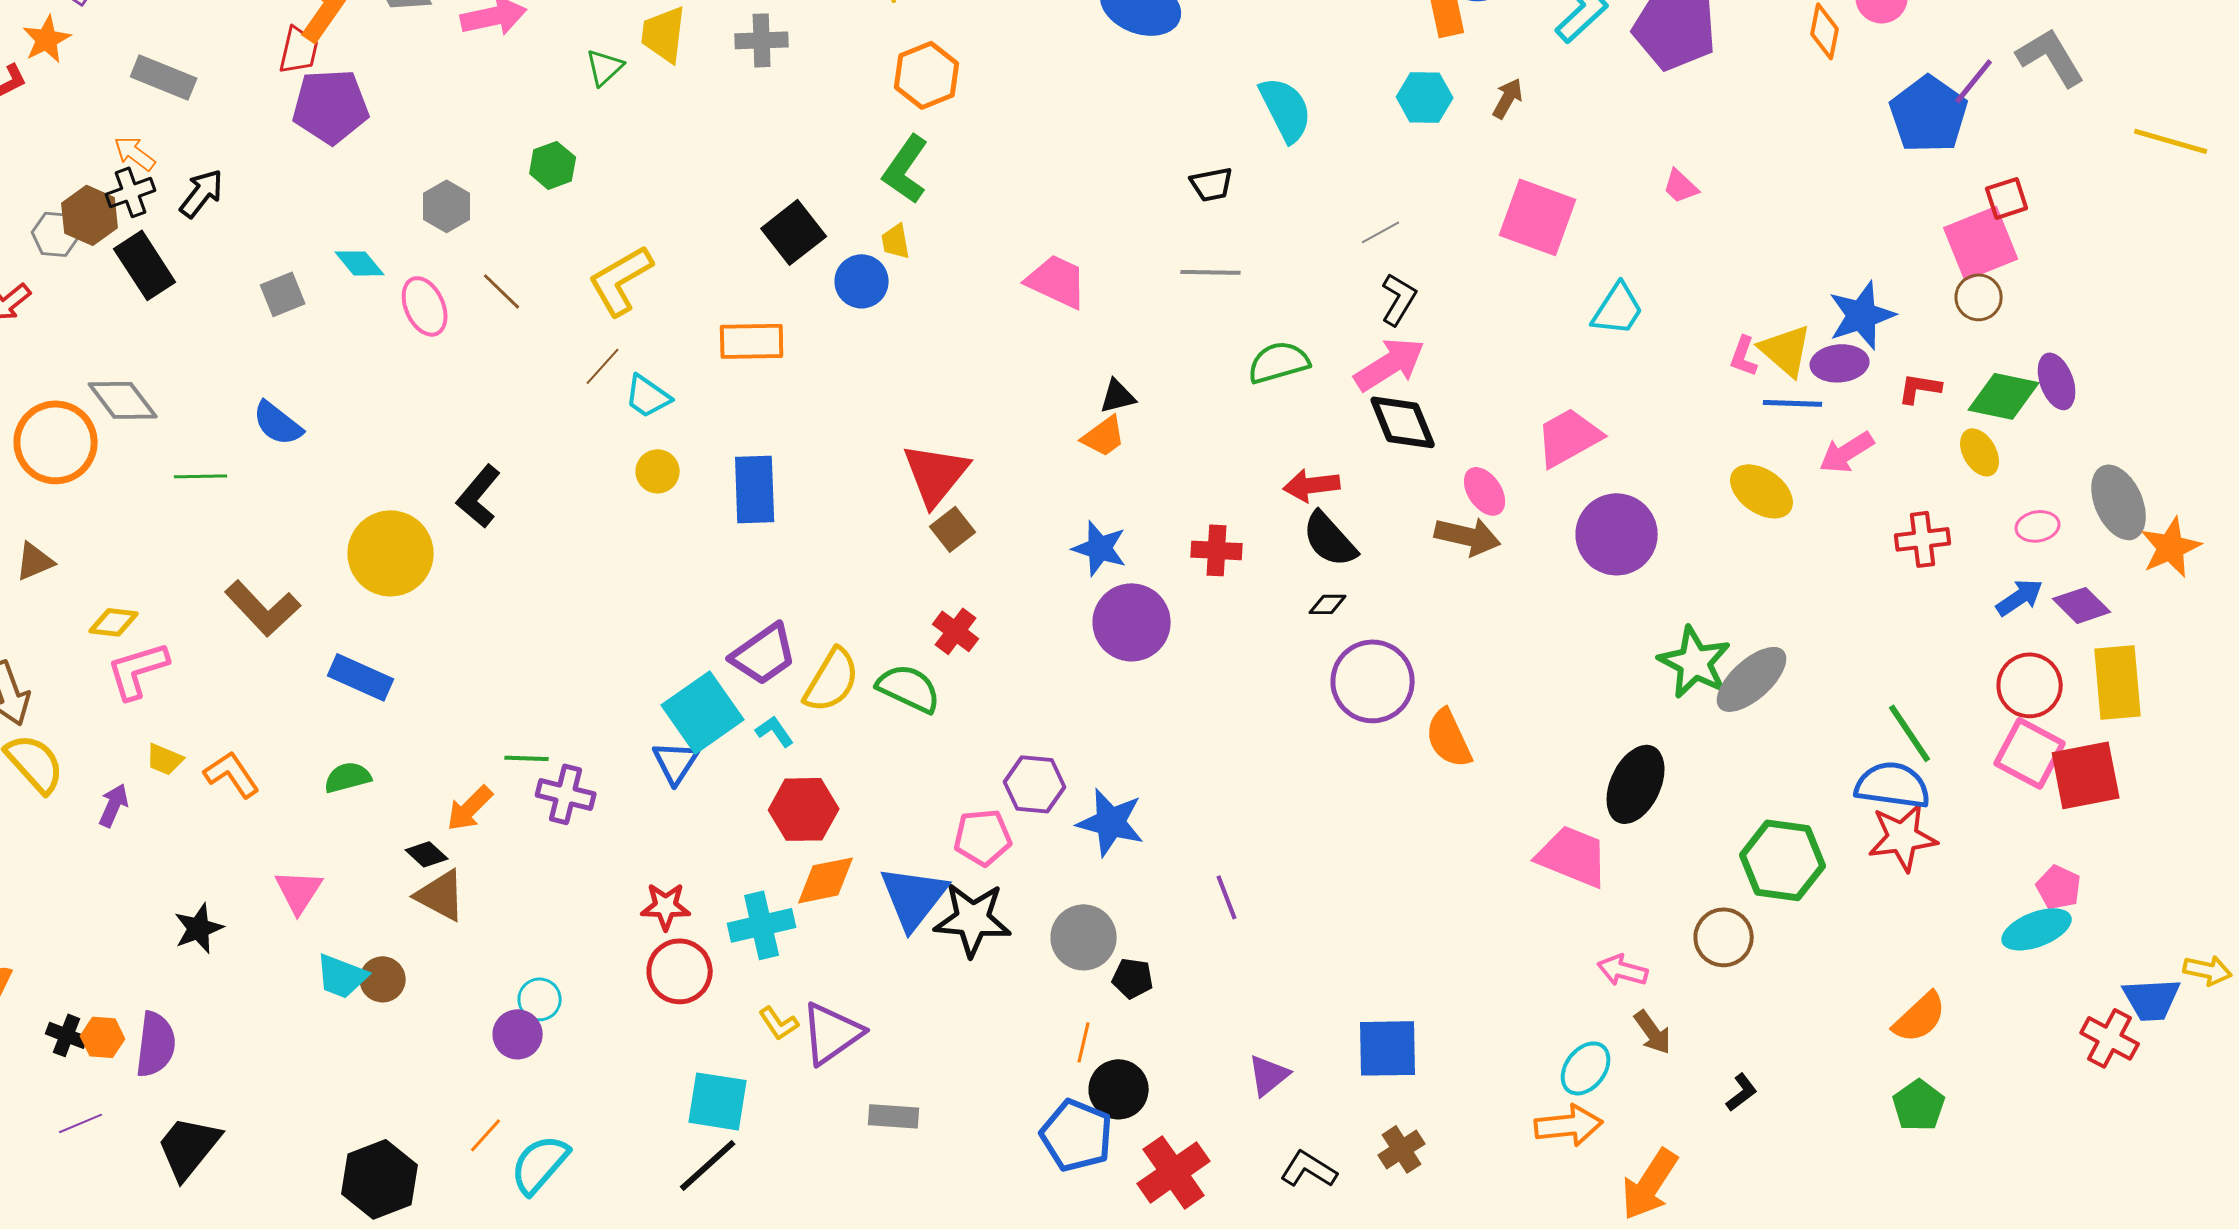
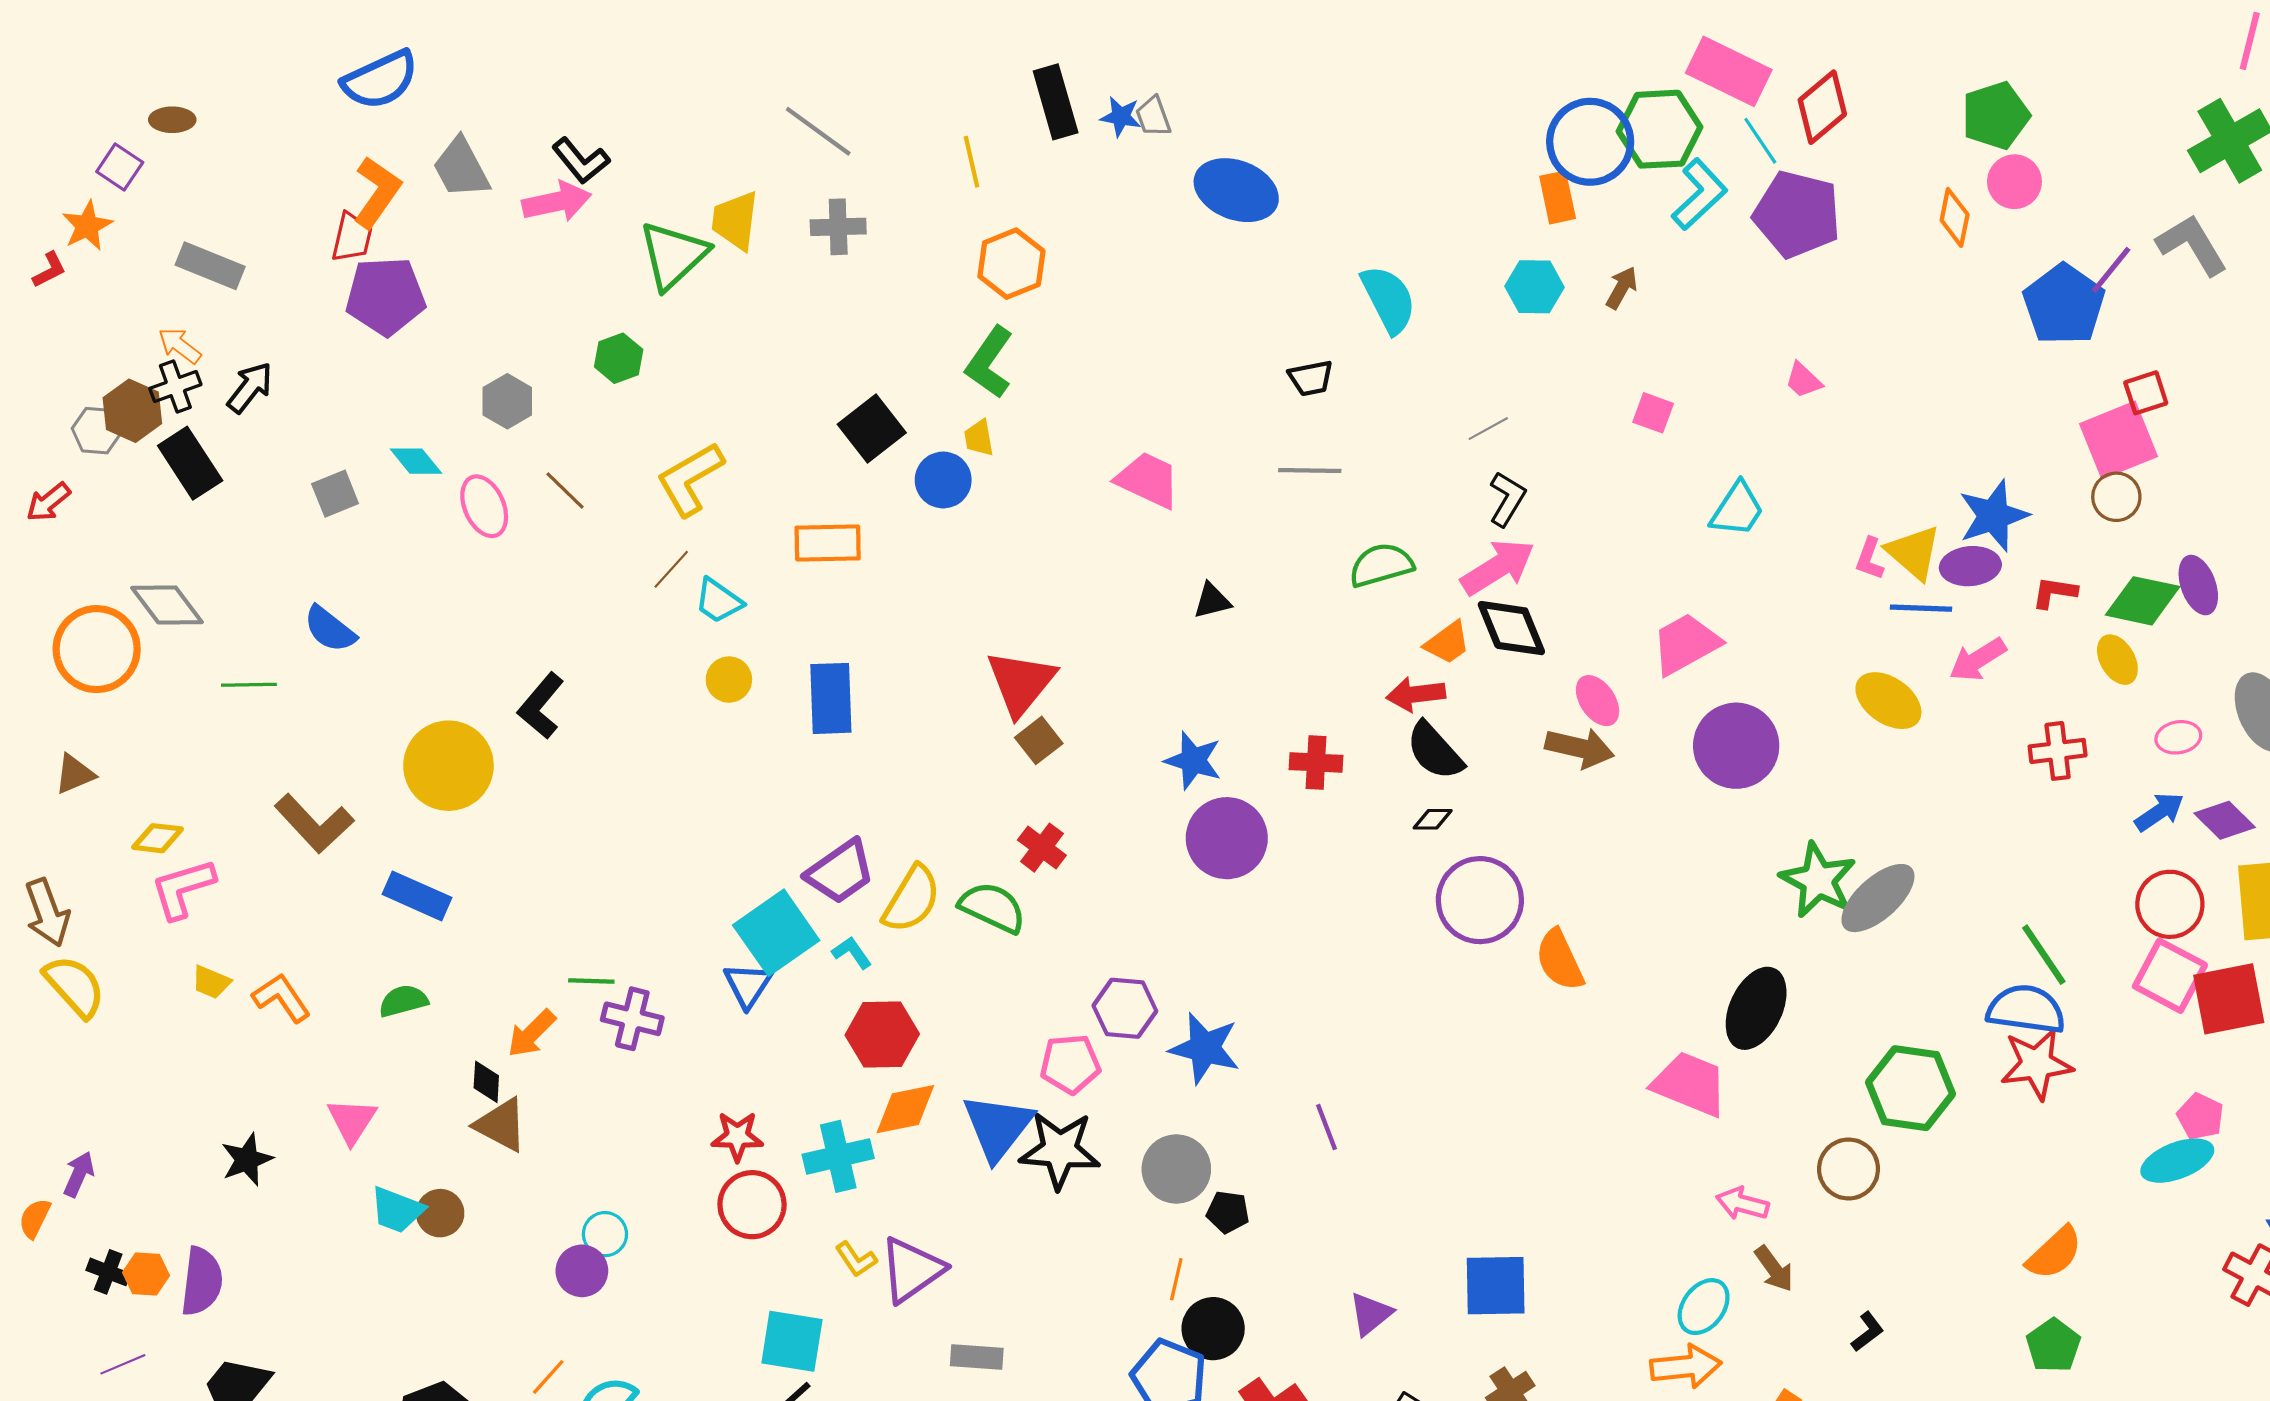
green triangle: (605, 67) -> (673, 255), size x1.8
pink square: (1538, 217) -> (1653, 413), size x0.5
orange trapezoid: (1104, 436) -> (1447, 643), moved
purple arrow: (114, 805) -> (79, 1174), moved
black diamond: (427, 854) -> (486, 1082), turned 51

